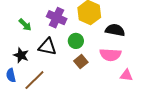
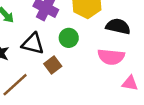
brown square: (81, 62) -> (53, 65), moved

